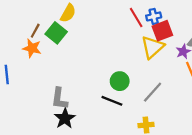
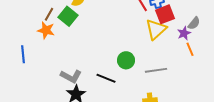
gray line: (153, 92) -> (156, 70), turned 40
gray L-shape: (59, 99) -> (71, 76), turned -70
black line: (112, 101) -> (106, 78), moved

